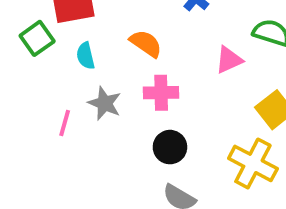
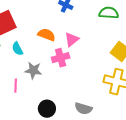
pink triangle: (229, 60) -> (72, 39), moved
black circle: (170, 147) -> (47, 109), moved

